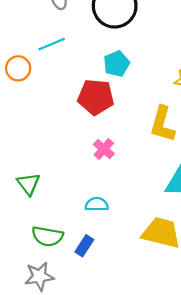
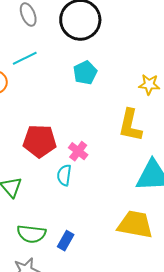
red pentagon: (96, 97) -> (40, 141), moved
cyan semicircle: (97, 204) -> (64, 175), moved, turned -80

